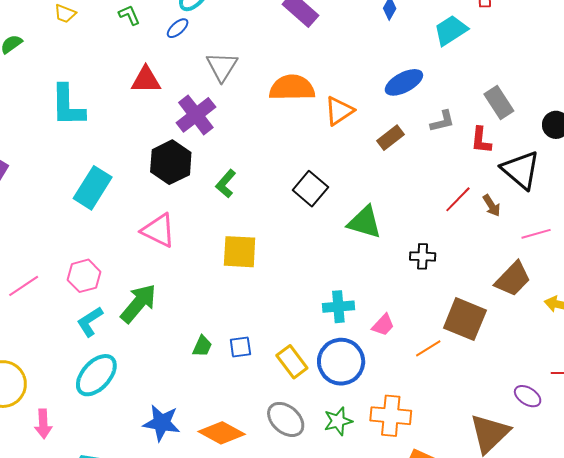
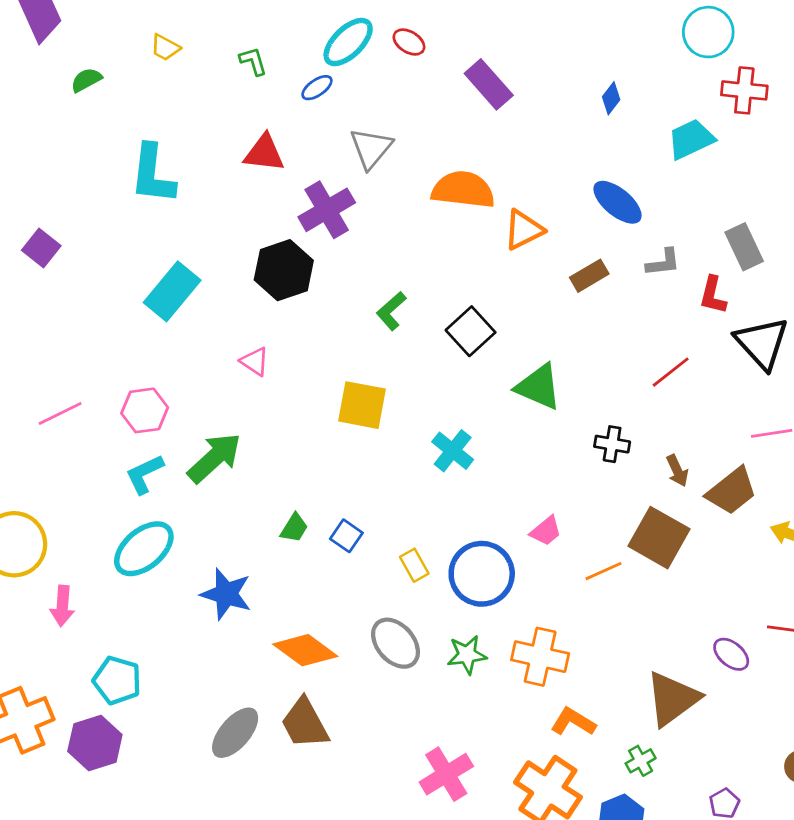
blue ellipse: (404, 82) -> (618, 202), turned 60
green L-shape: (226, 184) -> (391, 311), moved
brown arrow: (492, 205) -> (677, 471), moved
pink triangle: (158, 230) -> (255, 361), size x0.6
cyan cross: (338, 307) -> (453, 451), moved, turned 36
blue square: (240, 347) -> (346, 536), turned 35
yellow rectangle: (292, 362) -> (414, 565), size x0.7
blue star: (162, 423) -> (226, 594), moved

